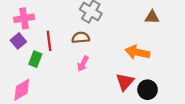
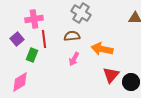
pink cross: (24, 18) -> (34, 19), moved
orange arrow: (137, 52) -> (102, 49), moved

